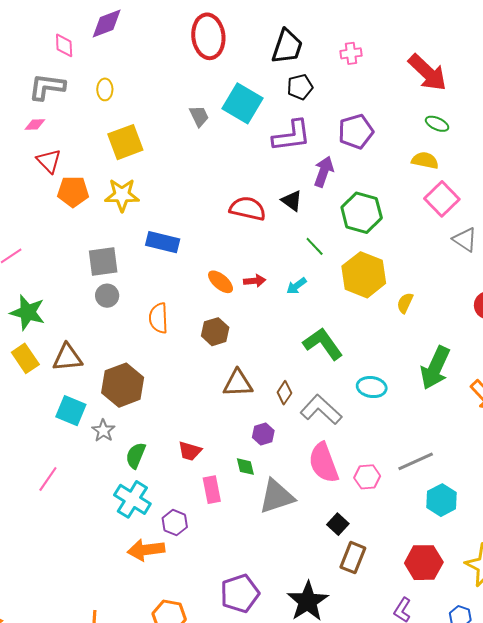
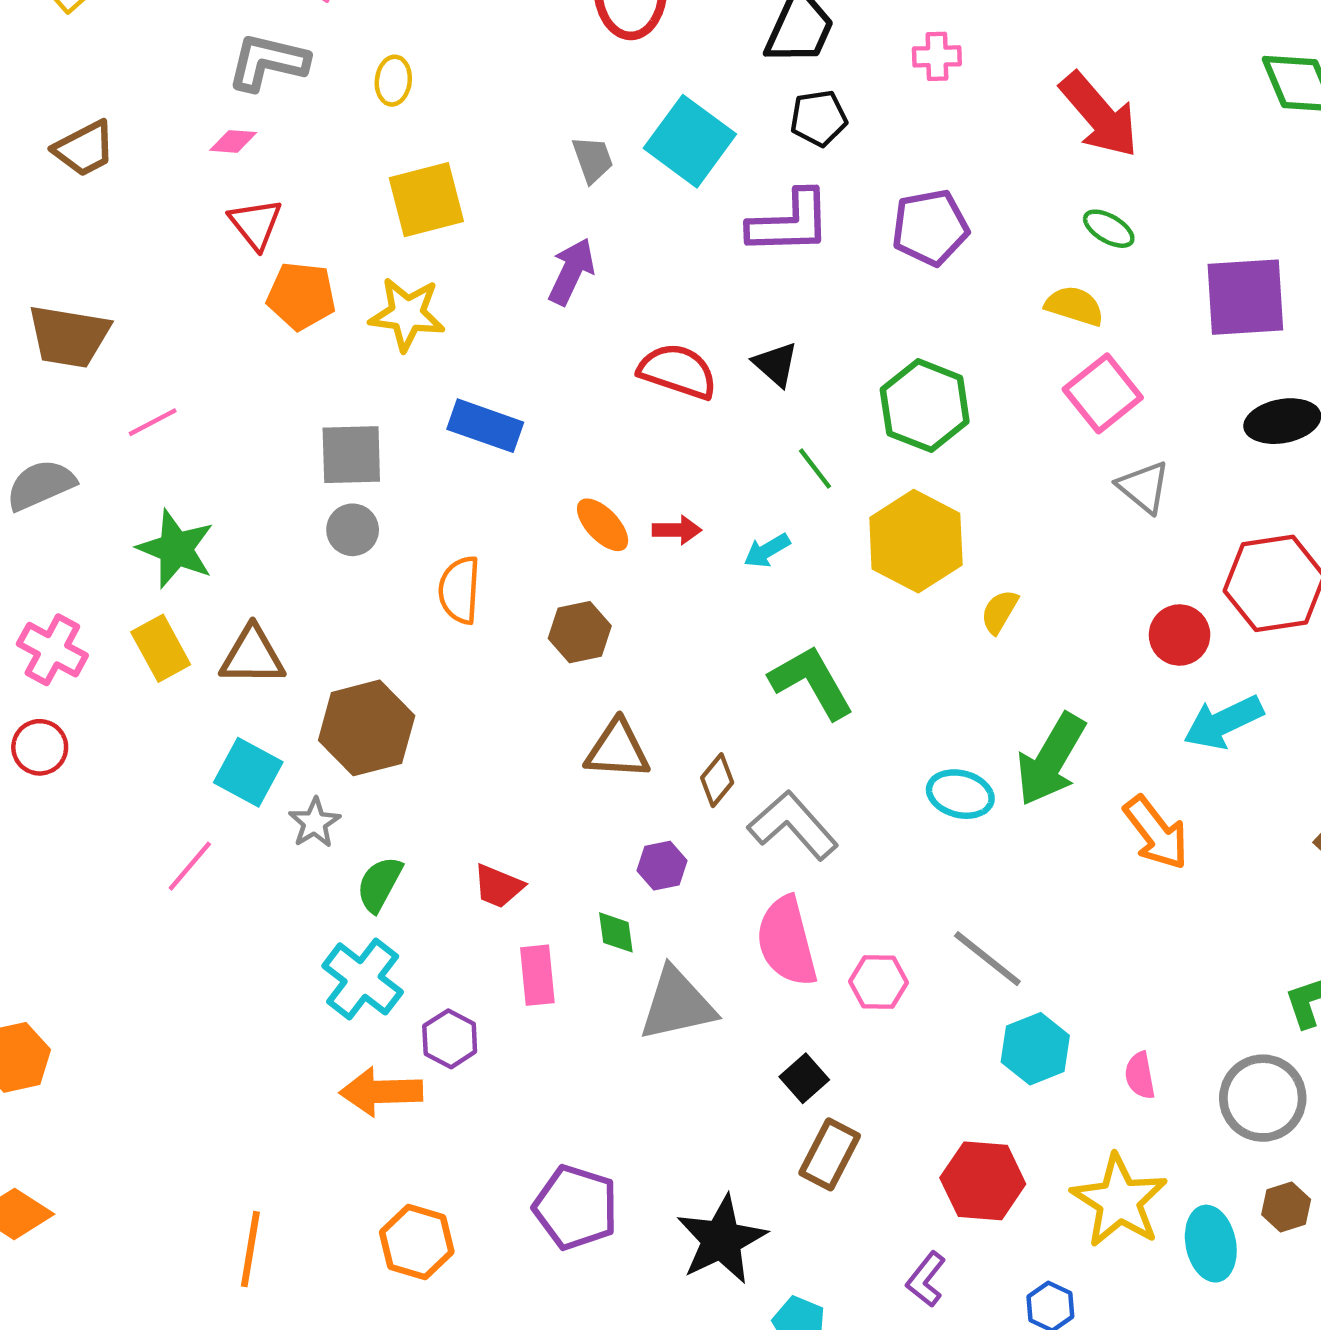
purple arrow: (324, 172) -> (571, 271), moved
cyan ellipse: (372, 387) -> (960, 794), moved
gray line: (416, 461) -> (987, 959), turned 57
pink line: (48, 479) -> (190, 866), moved
purple pentagon: (240, 593) -> (576, 1207), turned 30

